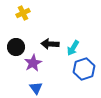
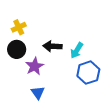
yellow cross: (23, 13) -> (19, 27), moved

